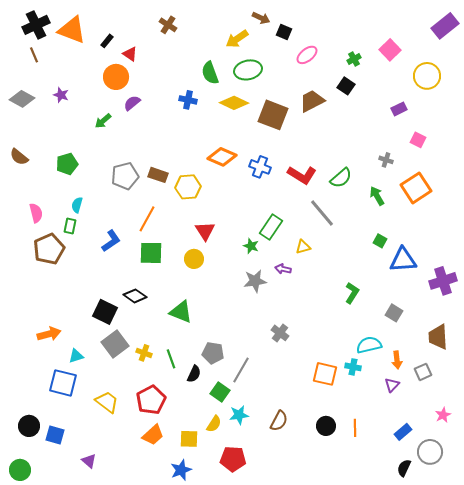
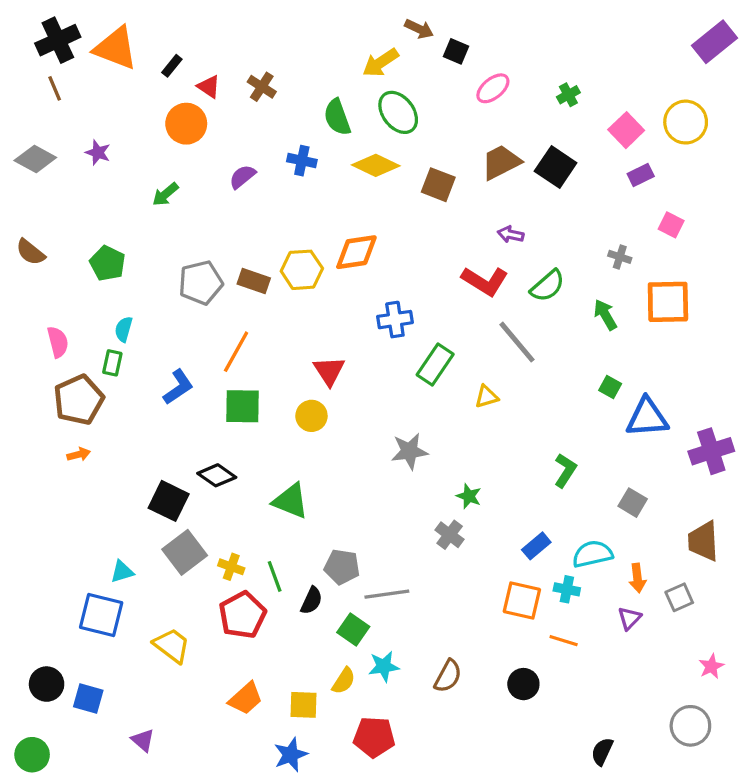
brown cross: (168, 25) -> (262, 87), moved
pink square: (390, 50) -> (626, 130), moved
green ellipse: (248, 70) -> (398, 112), turned 64
black square: (346, 86) -> (556, 167), moved, size x1.4
purple semicircle: (132, 103) -> (242, 177), moved
brown square: (273, 115) -> (438, 185), size x0.7
orange diamond: (222, 157) -> (356, 252), turned -32
green pentagon: (67, 164) -> (108, 263), turned -30
blue cross: (260, 167) -> (395, 320), moved, turned -30
yellow hexagon: (188, 187) -> (302, 270), moved
orange square: (416, 188) -> (668, 302), turned 32
green star: (251, 246) -> (469, 496), moved
purple arrow: (283, 269) -> (511, 234), moved
orange arrow: (49, 334) -> (79, 454), moved, size x0.6
gray line: (241, 370) -> (387, 594), turned 52
red pentagon: (151, 400) -> (242, 615), moved
orange line: (355, 428) -> (564, 641), moved, turned -72
blue rectangle: (403, 432) -> (536, 546), moved
black semicircle: (404, 468) -> (602, 751), moved

